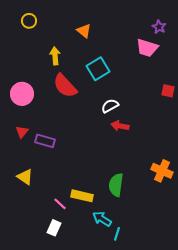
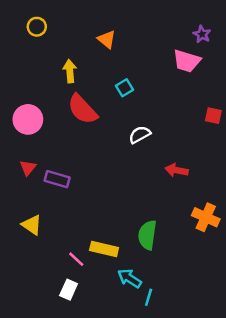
cyan square: (98, 69) -> (124, 88), size x0.6
red arrow: (120, 126) -> (177, 170), moved

